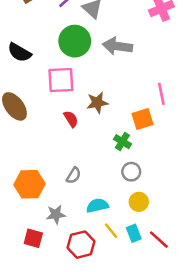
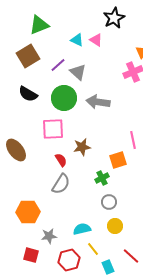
black semicircle: (19, 52) -> (28, 94), moved
green cross: (122, 142) -> (102, 178), turned 32
gray semicircle: (73, 175) -> (61, 184), moved, size x1.5
cyan rectangle: (134, 233) -> (108, 267), moved

